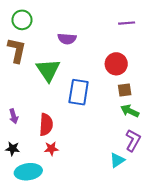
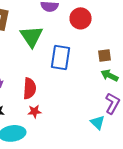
red circle: (116, 64) -> (80, 18), moved
cyan triangle: (117, 160) -> (98, 122), turned -42

